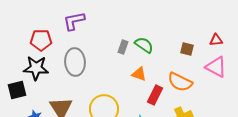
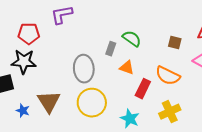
gray rectangle: (123, 47) -> (111, 49), moved
gray ellipse: (75, 62) -> (84, 69), moved

